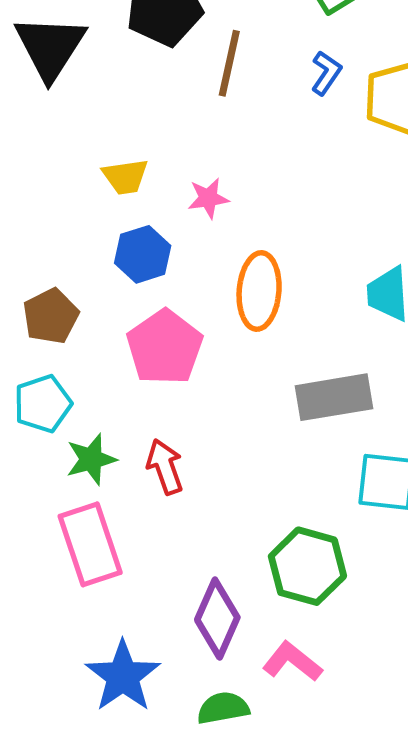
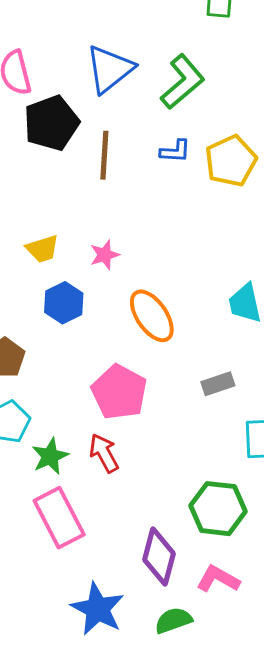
blue L-shape: (326, 73) -> (175, 151), turned 68
orange ellipse: (259, 291) -> (152, 316), turned -30
pink pentagon: (165, 347) -> (119, 392), moved
gray rectangle: (334, 397) -> (218, 384), size x0.6

